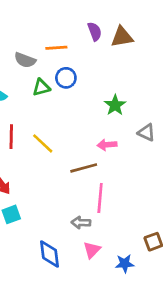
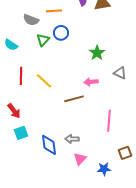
green triangle: (41, 87) -> (43, 40), turned -32
pink line: (100, 198) -> (109, 121), moved
blue diamond: (50, 254) -> (49, 145), moved

